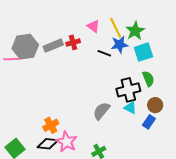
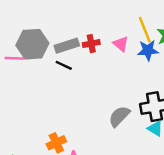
pink triangle: (93, 26) -> (121, 44), moved
black line: (104, 53) -> (64, 65), moved
gray semicircle: (101, 111) -> (119, 116), moved

